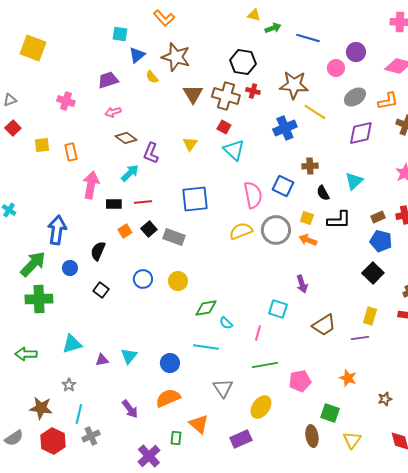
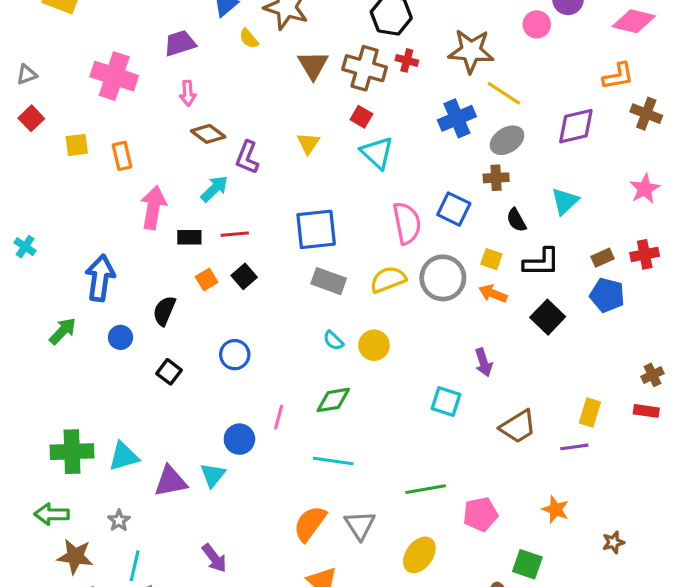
gray ellipse: (355, 97) -> (507, 140), moved
pink cross: (66, 101) -> (114, 76), size x1.6
pink arrow: (113, 112) -> (188, 93), turned -77
gray rectangle: (174, 237) -> (329, 281), moved
green arrow: (33, 264) -> (63, 331), size x0.7
black square: (373, 273) -> (548, 317), moved
yellow circle: (178, 281) -> (374, 345), moved
green cross: (39, 299) -> (72, 452), moved
cyan semicircle: (226, 323) -> (333, 341), moved
pink line: (258, 333) -> (279, 417), moved
green arrow: (26, 354) -> (52, 514), moved
purple triangle: (102, 360) -> (171, 481), size x1.6
blue circle: (170, 363) -> (239, 439), moved
orange semicircle: (168, 398) -> (310, 524), moved, turned -30

